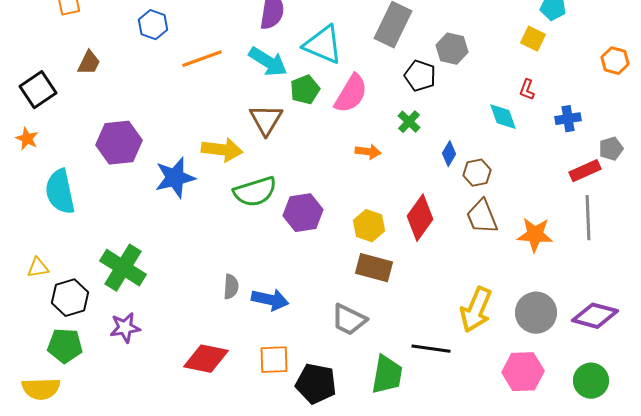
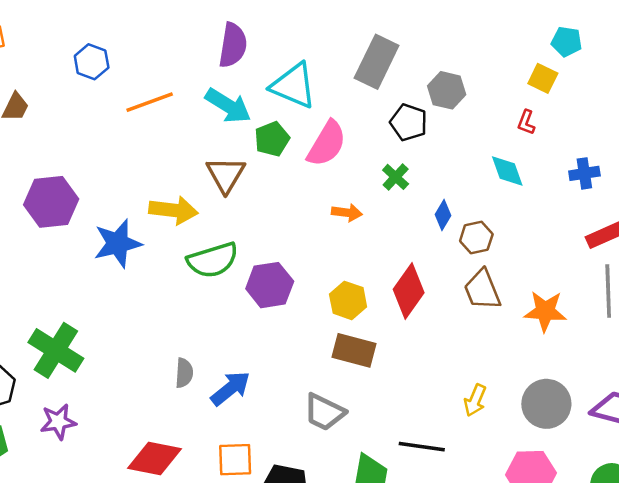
red L-shape: (527, 90) -> (526, 122), moved
blue arrow: (270, 300) -> (230, 388), turned -51
yellow arrow: (476, 310) -> (475, 400), size x0.6

